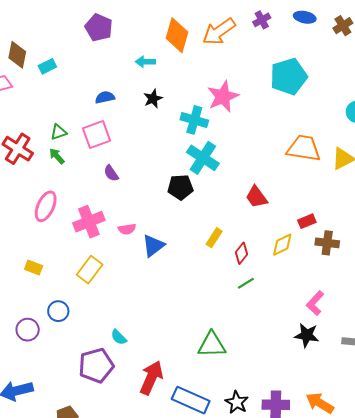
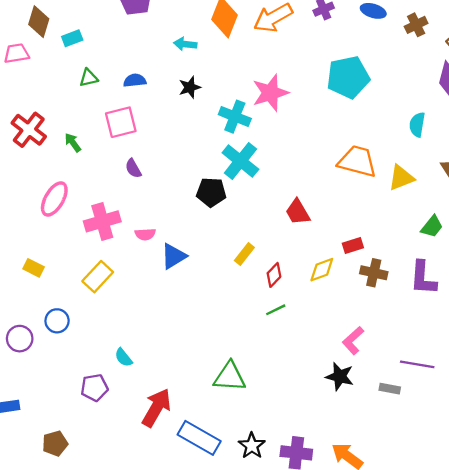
green triangle: (58, 132) -> (89, 78), moved
purple pentagon: (96, 366) -> (94, 388), size x0.7

